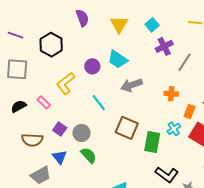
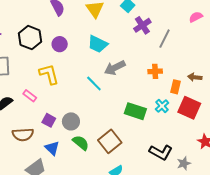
purple circle: (92, 66) -> (60, 44), moved
yellow L-shape: (66, 83) -> (49, 74), turned 120
cyan line: (99, 103) -> (94, 83), moved
brown square: (127, 128) -> (110, 141), moved, turned 35
green rectangle: (152, 142) -> (135, 111), moved, turned -75

